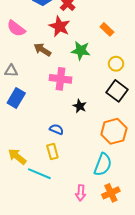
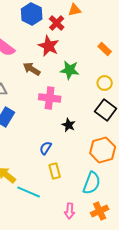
orange rectangle: (107, 29) -> (105, 49), moved
blue semicircle: (56, 129) -> (46, 148), turned -80
yellow rectangle: (52, 151) -> (55, 171), moved

